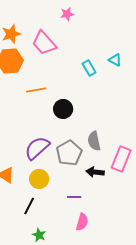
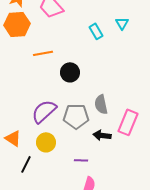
cyan triangle: (115, 60) -> (122, 23), turned 32
gray pentagon: (69, 153) -> (76, 116), turned 30
black line: (29, 206) -> (26, 164), moved

